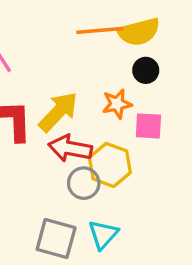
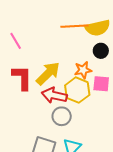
yellow hexagon: (110, 165) -> (77, 90), moved

